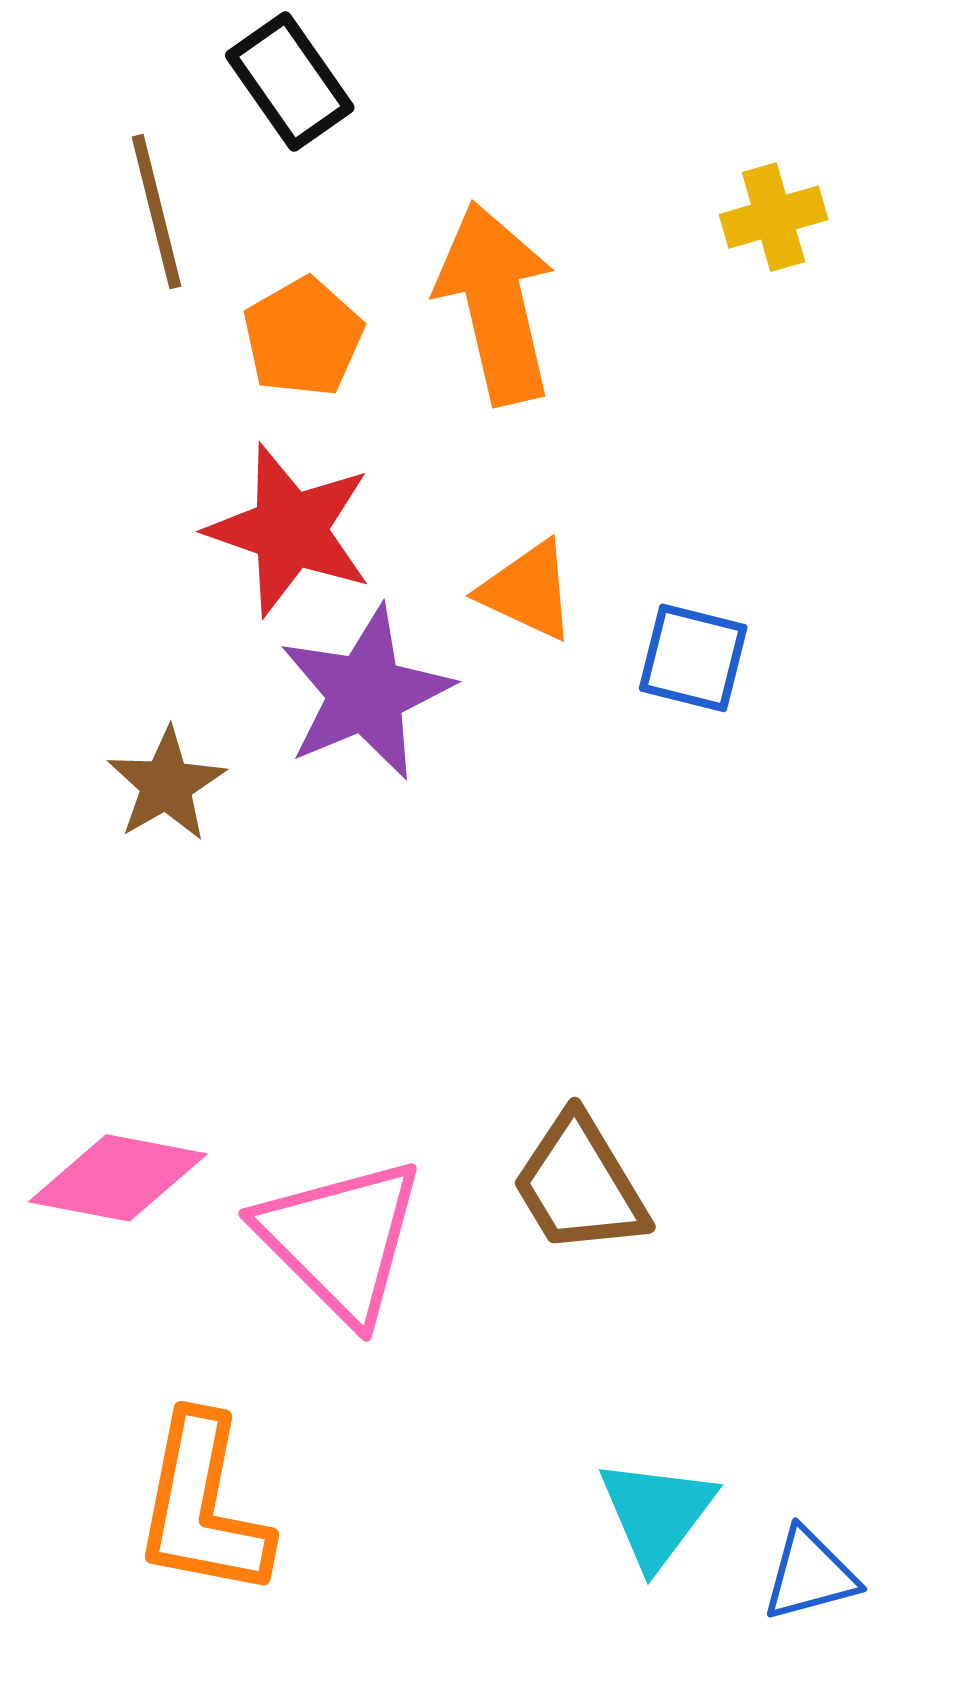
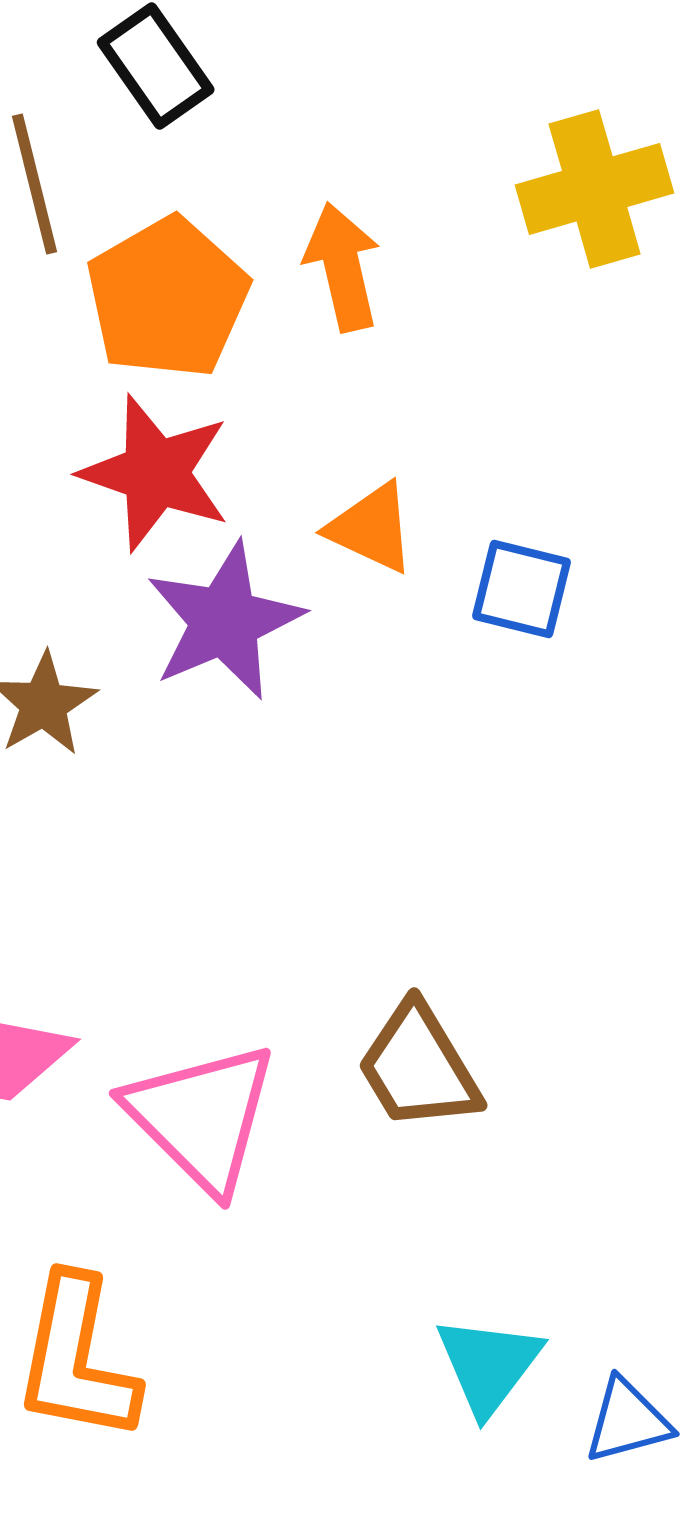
yellow cross: (774, 217) -> (595, 189), size x1.6
orange arrow: (496, 303) -> (343, 267), size x0.7
orange pentagon: (303, 337) -> (168, 298), size x1.5

